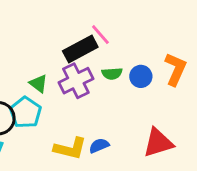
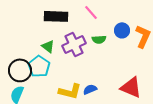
black rectangle: (80, 49) -> (56, 16), moved, turned 30
blue circle: (141, 76) -> (122, 30), moved
red triangle: (158, 143) -> (131, 87), turned 40

